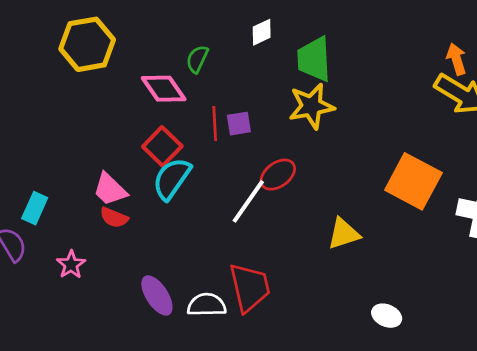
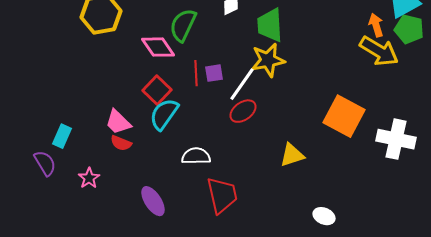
green semicircle: (197, 59) -> (183, 25), size x1.6
white line: (248, 201) -> (242, 84), moved
white semicircle: (207, 305) -> (196, 156), moved

